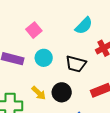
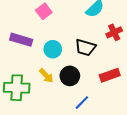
cyan circle: (44, 58) -> (53, 49), moved

